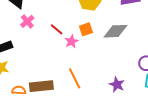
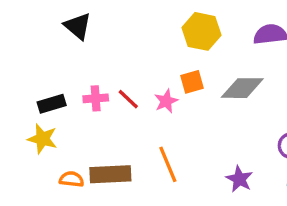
pink cross: (27, 21) -> (96, 98), moved, turned 32
red line: (57, 29) -> (128, 99), moved

